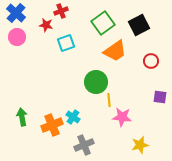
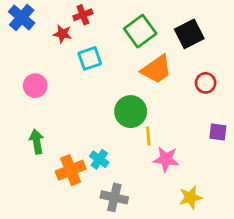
pink circle: (17, 37) -> (35, 86), moved
green arrow: (22, 117) -> (37, 142), moved
gray cross: (84, 145) -> (114, 197), turned 36

